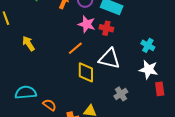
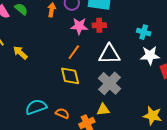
yellow arrow: (28, 44) -> (20, 53), moved
yellow diamond: (86, 72) -> (70, 76), moved
gray cross: (121, 94) -> (110, 83), moved, size x1.6

